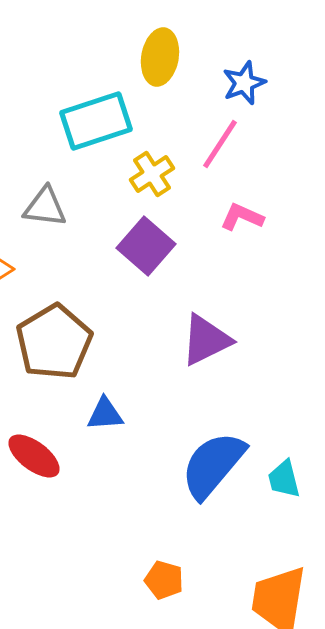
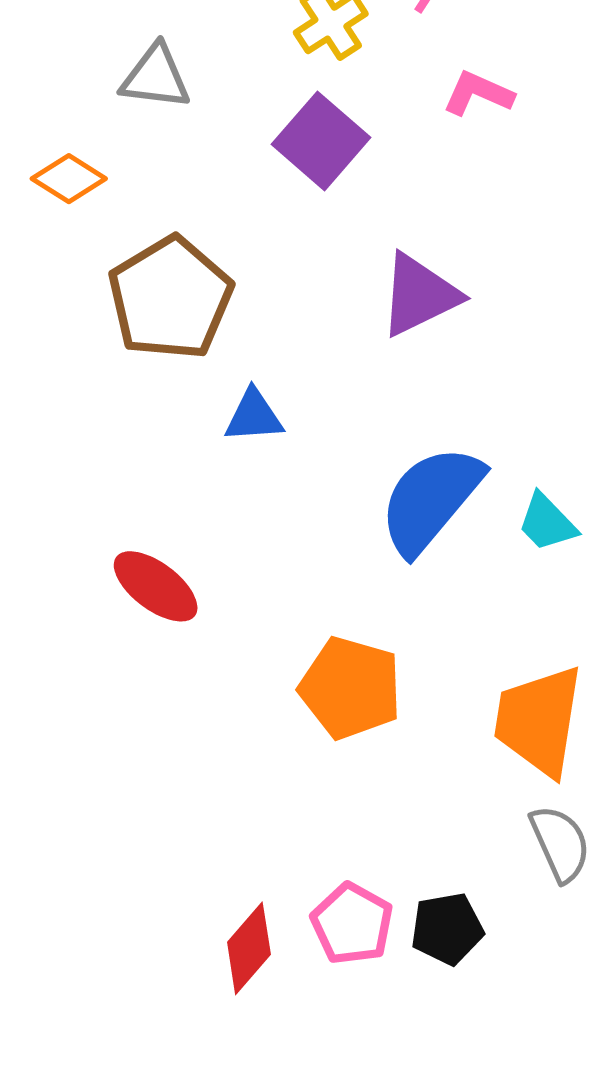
red ellipse: (34, 456) -> (156, 586), moved
cyan trapezoid: (284, 479) -> (547, 523), turned -30
orange pentagon: (164, 580) -> (350, 688), size x1.6

